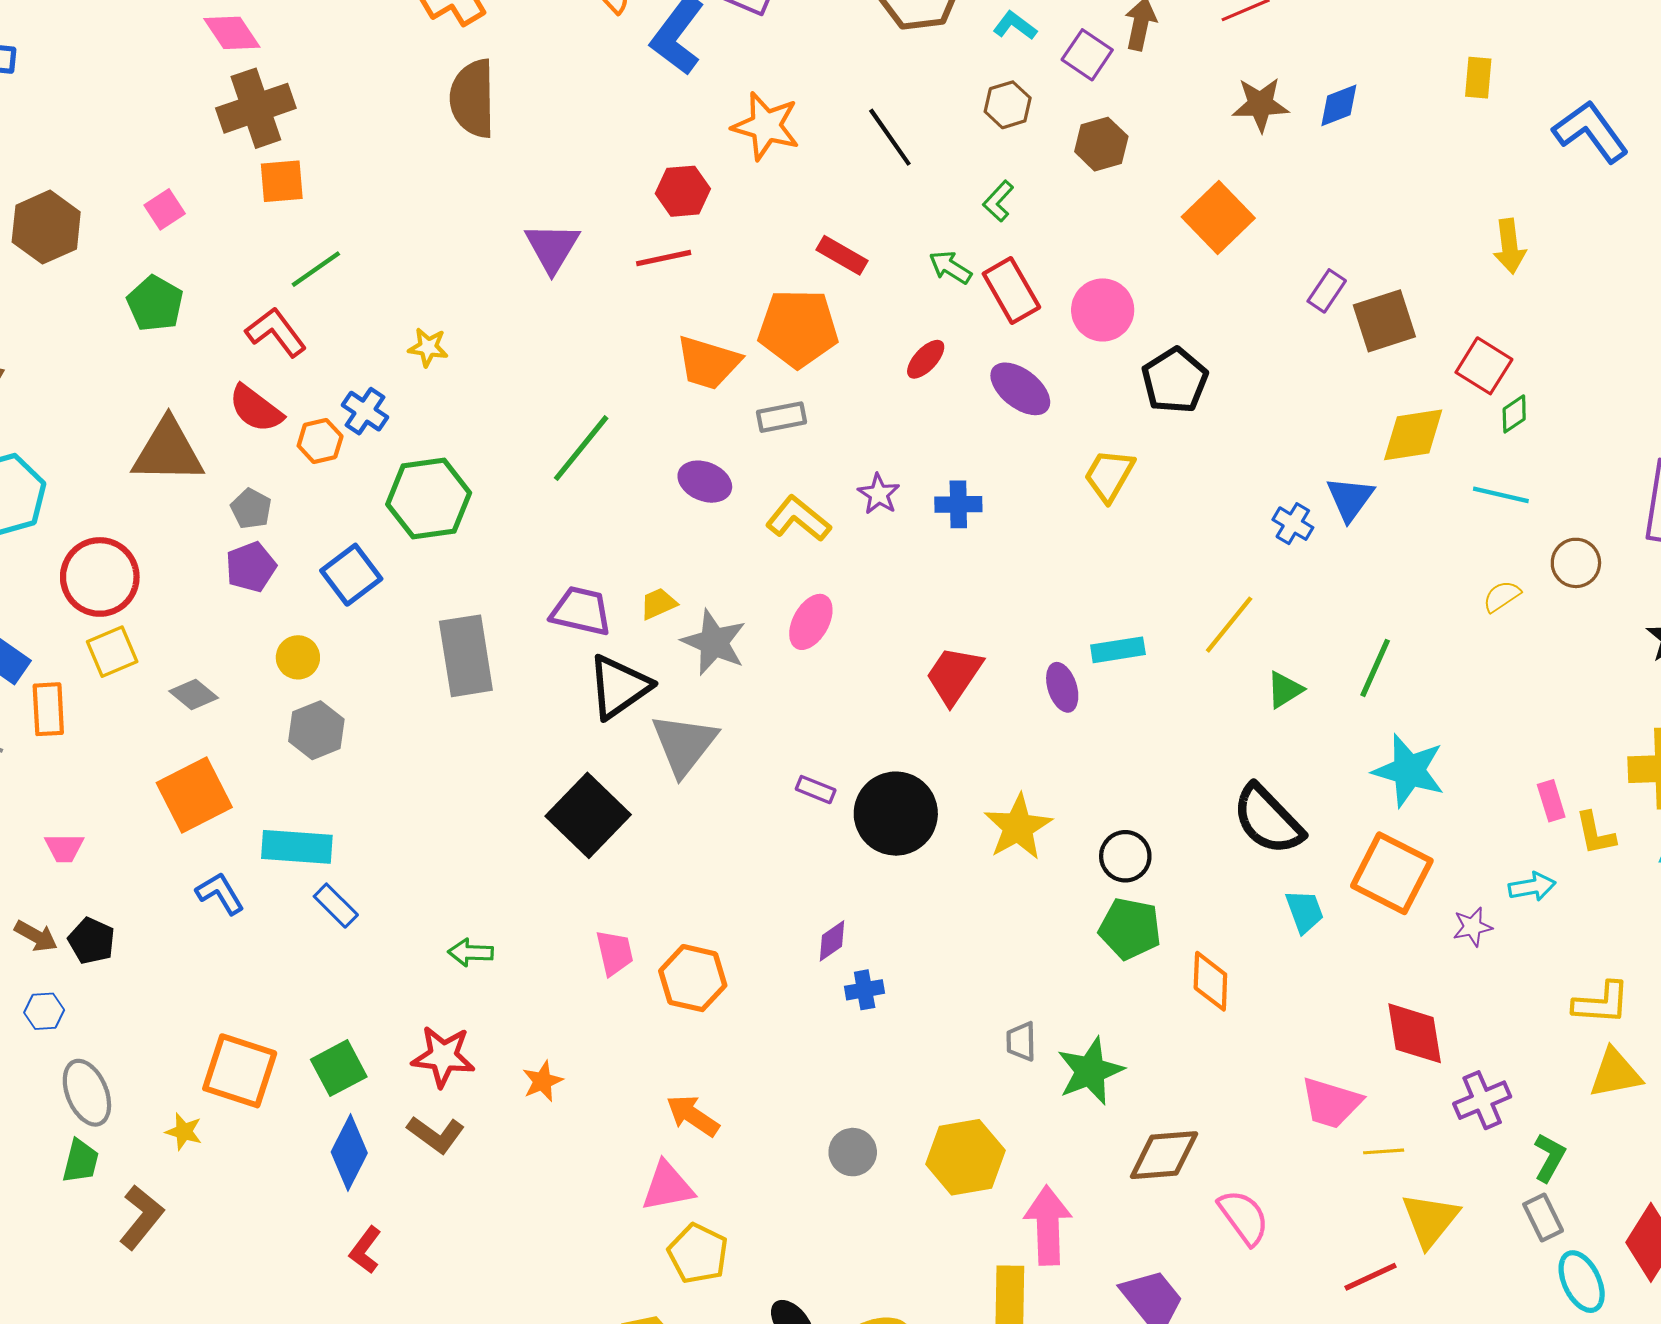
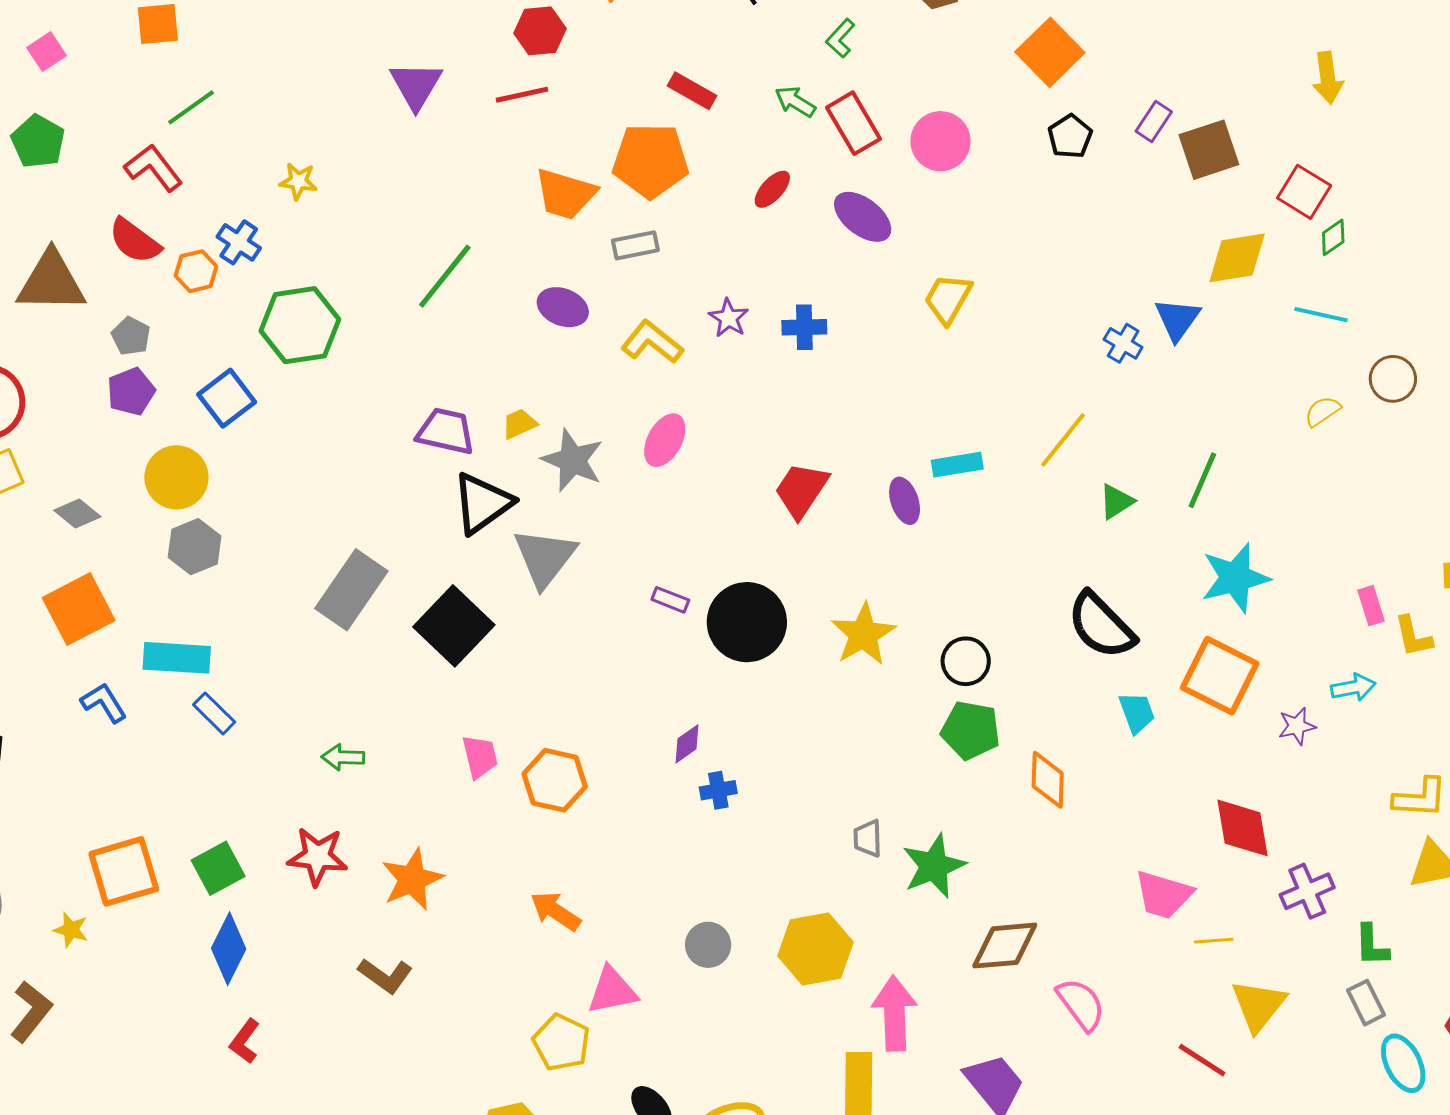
black pentagon: (1175, 380) -> (1070, 136), moved, size x0.7
gray rectangle: (466, 656) -> (351, 590), moved, turned 44
yellow circle: (298, 657) -> (176, 477), size x1.5
cyan star: (1409, 771) -> (1235, 578), turned -30
orange square: (240, 1071) -> (124, 871), turned -34
orange star: (543, 1081) -> (412, 879), size x1.6
brown L-shape: (436, 1134) -> (385, 976), moved
green L-shape: (1549, 1157) -> (1372, 945), turned 150
pink triangle: (668, 1186) -> (612, 991), moved
red line: (1371, 1277) -> (1202, 1060), turned 58

